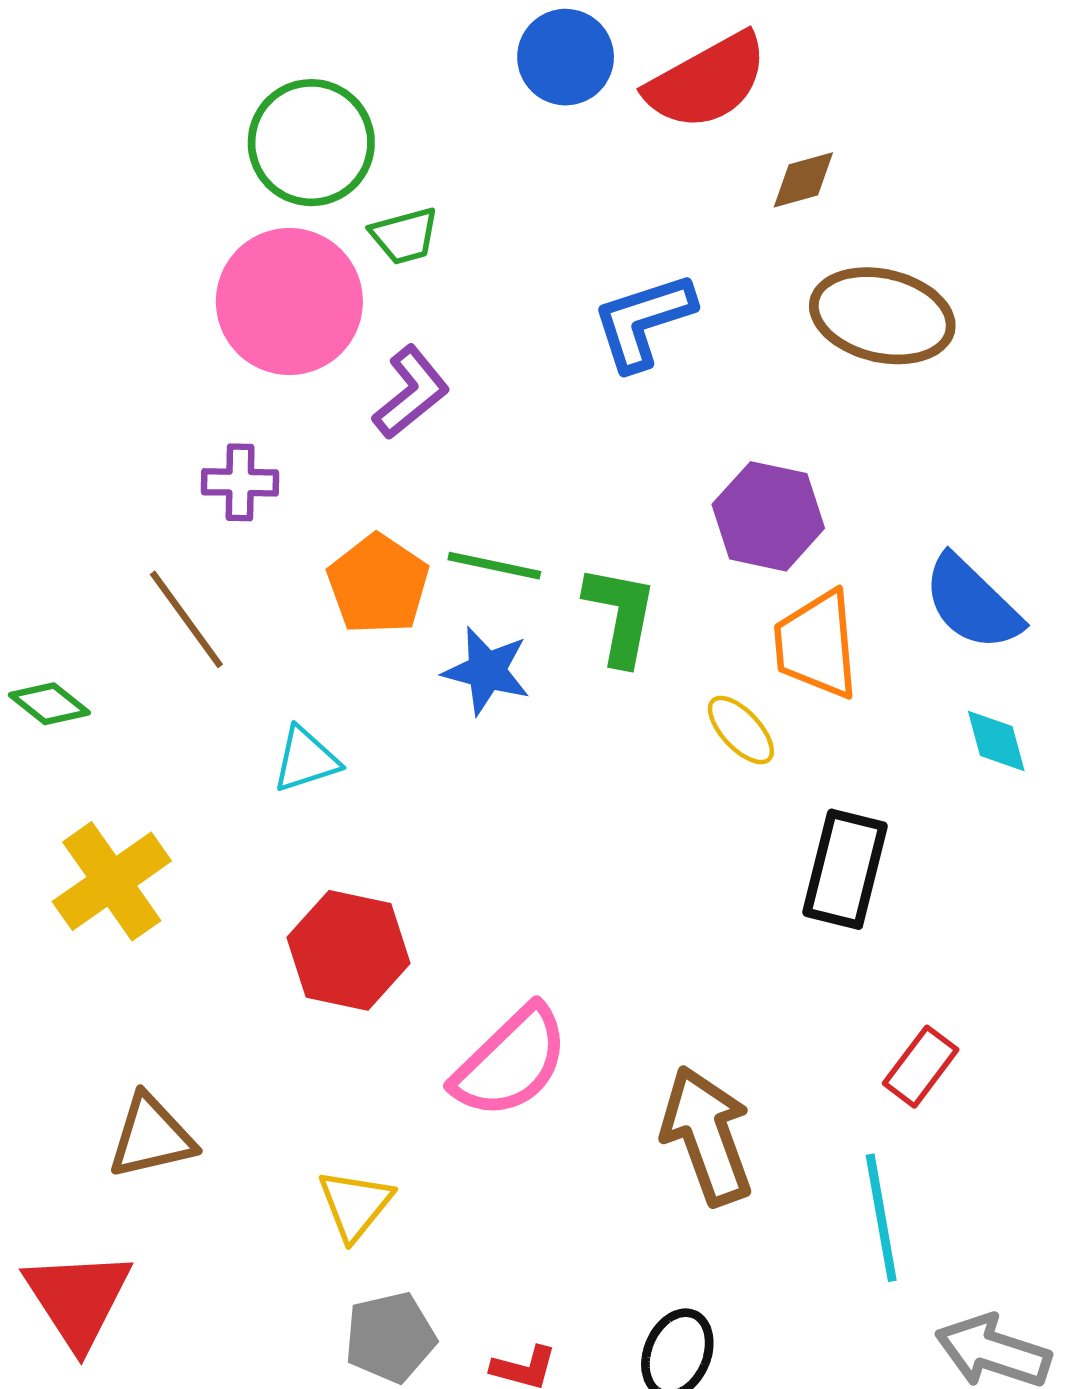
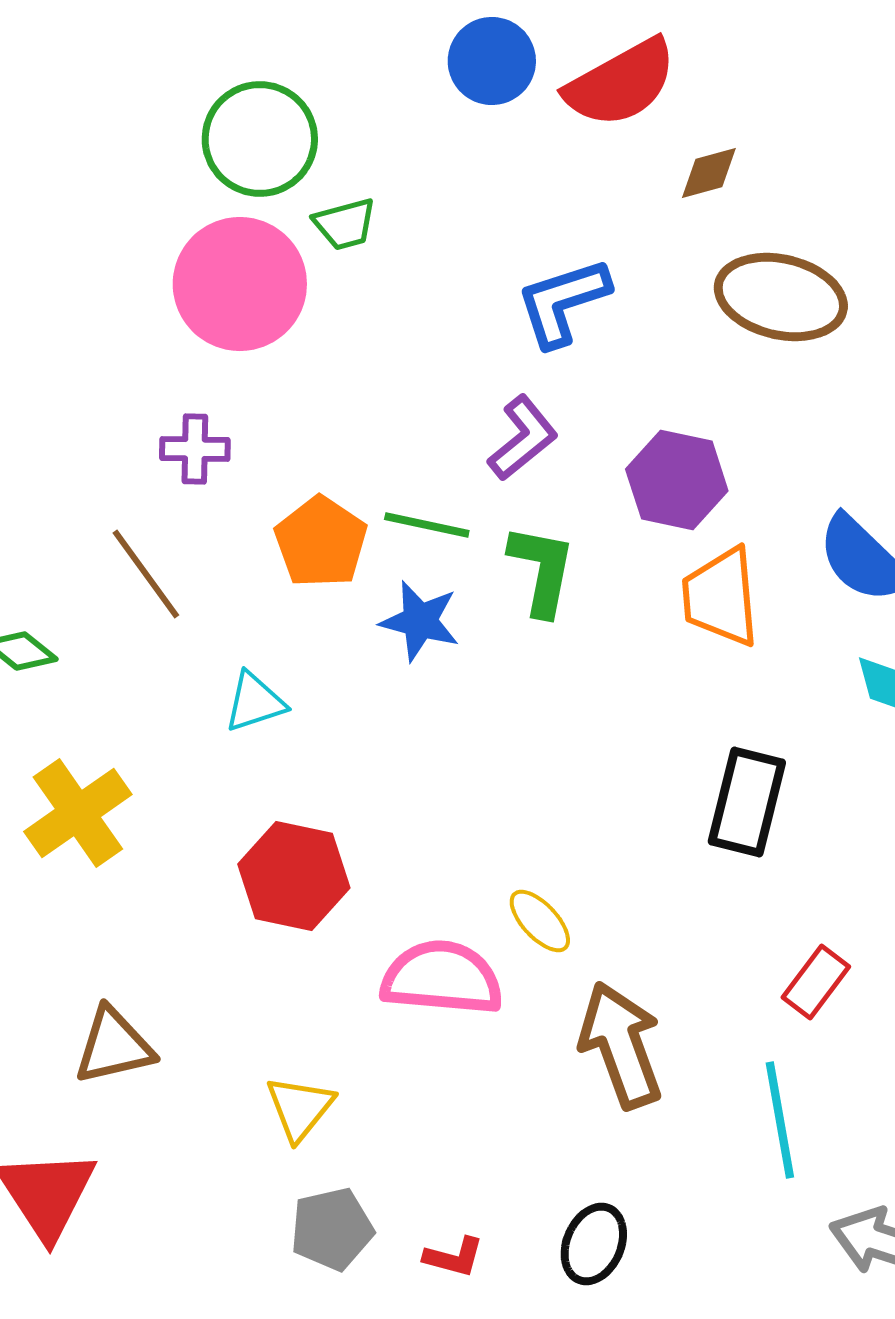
purple L-shape: (411, 392) -> (523, 438), moved
yellow ellipse: (741, 730) -> (540, 921), moved
pink semicircle: (511, 1062) -> (442, 978), turned -131

